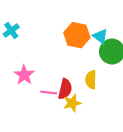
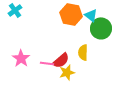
pink star: (24, 75) -> (21, 58), moved
red semicircle: (65, 89) -> (61, 60), turned 36

